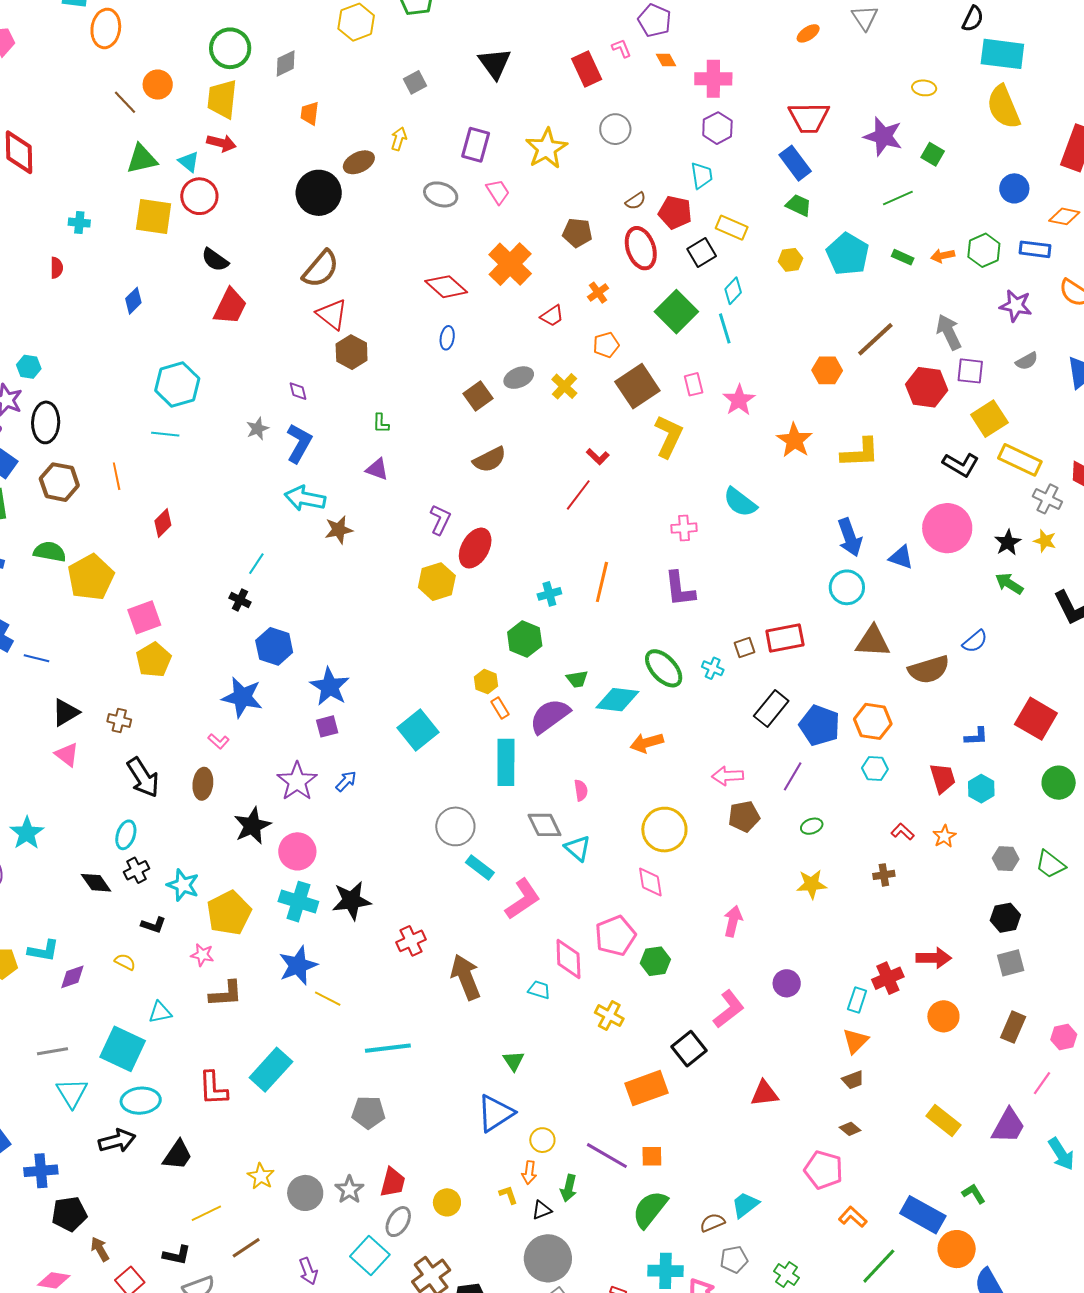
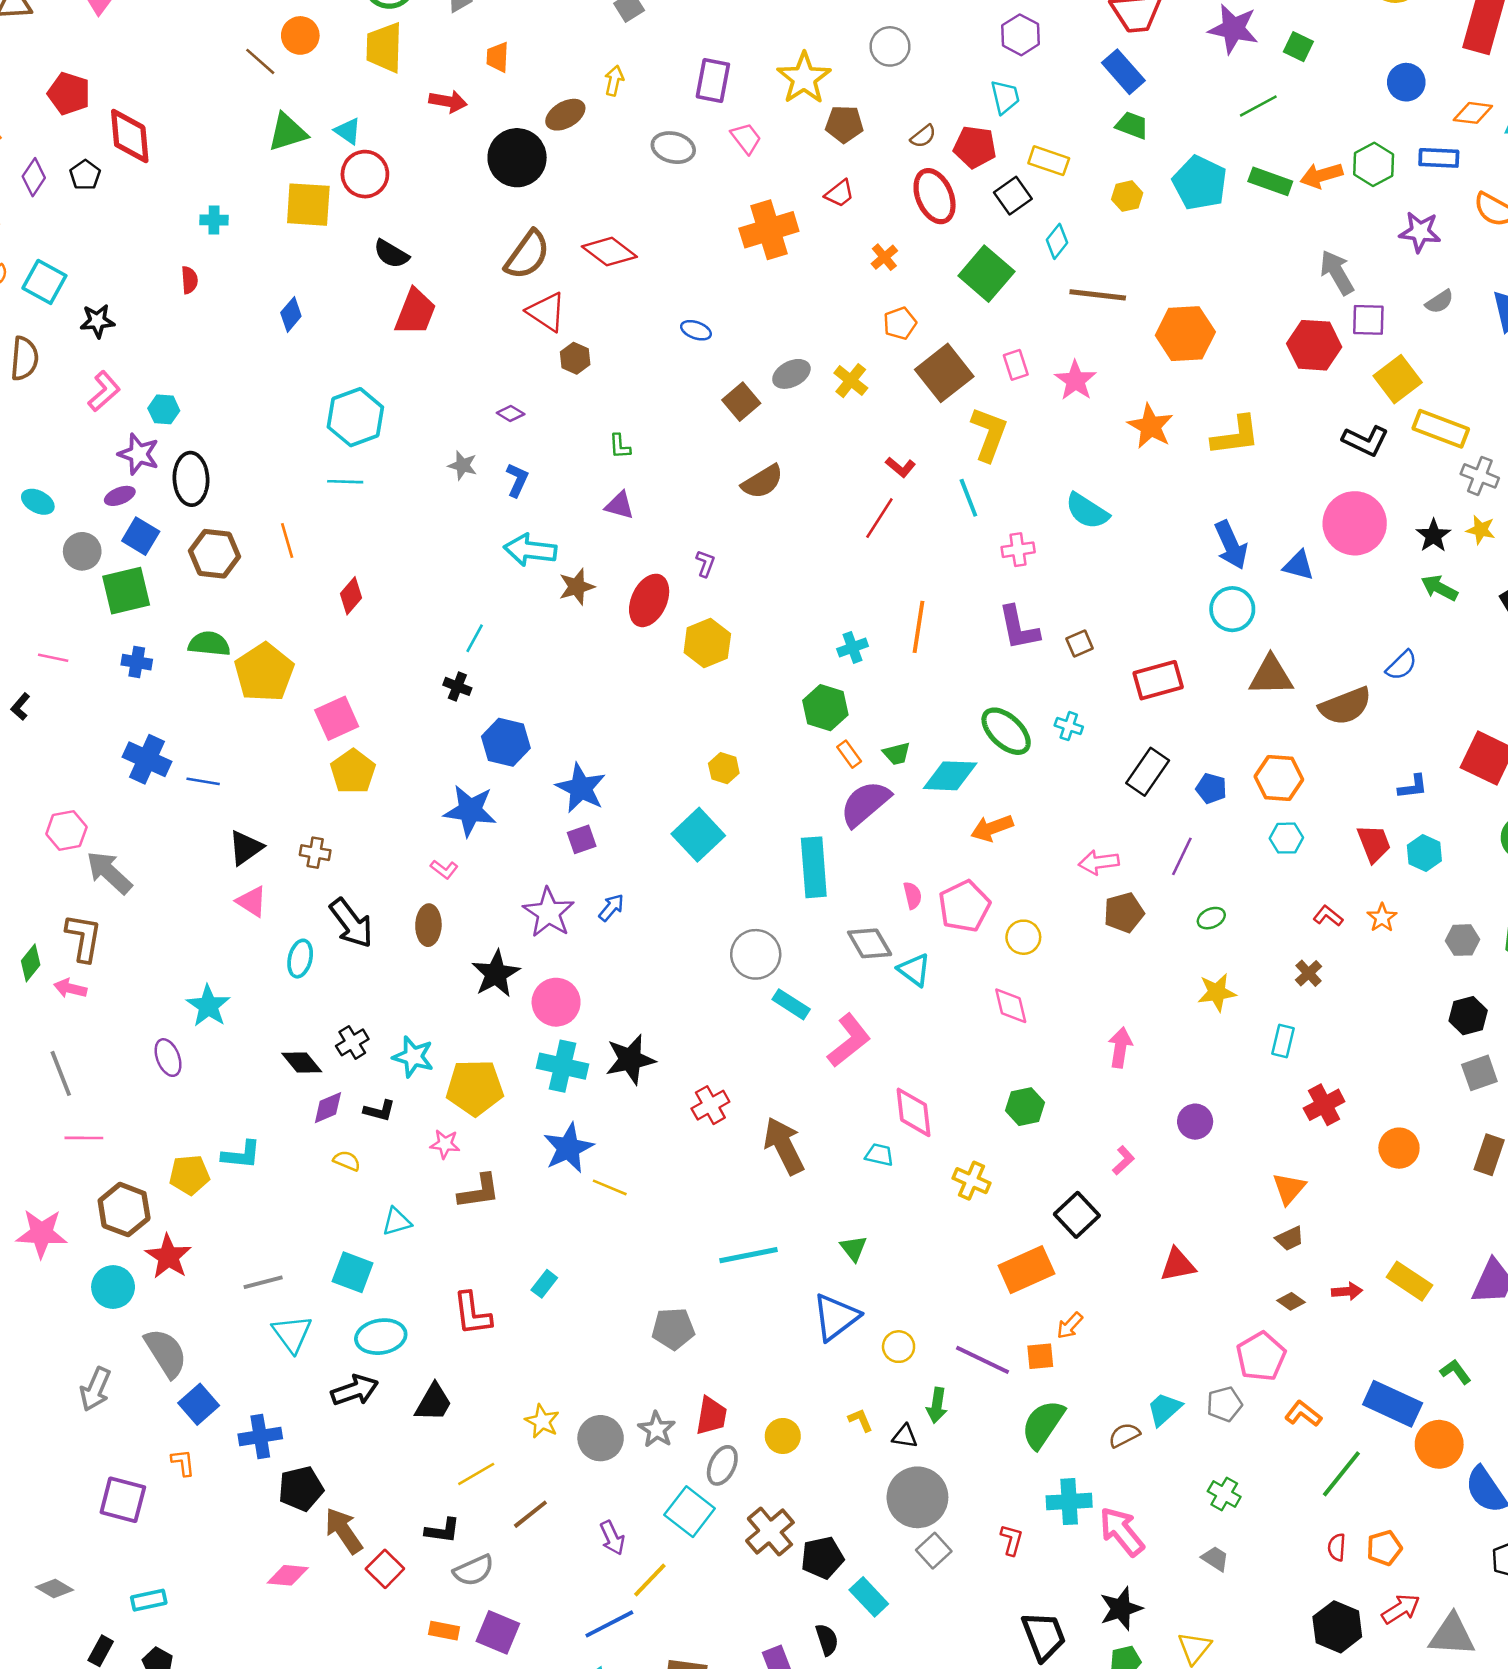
red arrow: (221, 143) -> (448, 101), moved
brown pentagon: (577, 233) -> (844, 124), moved
orange arrow: (943, 256) -> (1321, 175), size x1.4
green rectangle: (903, 257) -> (1270, 181), size x1.5
orange cross: (510, 264) -> (769, 230), turned 33
red diamond: (446, 287) -> (609, 252), moved
red trapezoid: (552, 316) -> (839, 194), moved
cyan line: (725, 328) -> (968, 498), moved
blue ellipse: (447, 338) -> (696, 330), turned -75
brown line: (875, 339) -> (1098, 295), moved, turned 54
brown hexagon: (352, 352) -> (575, 358), size x0.7
orange hexagon: (827, 370) -> (1185, 334), size x1.5
purple diamond: (298, 391) -> (511, 413), turned -40
gray star: (258, 429) -> (463, 465), turned -30
blue L-shape: (299, 443) -> (517, 480), size x0.7
purple L-shape: (440, 520) -> (705, 564), size x0.7
red ellipse: (475, 548) -> (649, 600), moved
brown square: (745, 647) -> (1080, 643), moved
yellow hexagon: (486, 682) -> (724, 768), moved
orange rectangle: (500, 708) -> (849, 754), moved
blue pentagon: (820, 725) -> (1211, 788), size x0.6
yellow circle: (664, 830) -> (1023, 937), size x0.6
cyan ellipse: (126, 835) -> (300, 959), moved
brown cross: (884, 875) -> (1309, 973), turned -30
yellow pentagon: (229, 913) -> (475, 1088), turned 30
pink pentagon: (615, 936) -> (964, 906), moved
red arrow: (934, 958) -> (1347, 1291), moved, size x0.7
purple diamond: (72, 977) -> (328, 1108), moved
cyan rectangle: (857, 1000) -> (1283, 1041), moved
pink L-shape: (729, 1009) -> (1123, 1160), size x0.6
cyan line: (388, 1048) -> (749, 1255), moved
cyan square: (123, 1049) -> (353, 1272), size x0.7
cyan rectangle: (271, 1070) -> (544, 1284), size x0.5
pink pentagon: (824, 1170) -> (1261, 1356), turned 30
orange arrow: (529, 1173) -> (1070, 1326), moved, turned 40
black triangle: (542, 1210) -> (905, 1436), turned 35
brown arrow: (100, 1249) -> (344, 1531), size x1.5
gray pentagon: (734, 1259) -> (1224, 1404), moved

